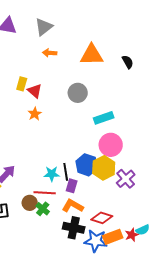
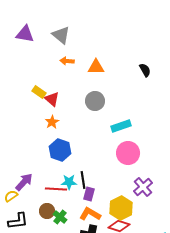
gray triangle: (44, 27) -> (61, 35), turned -42
orange triangle: (92, 55) -> (96, 67), moved, size x0.7
yellow rectangle: (22, 84) -> (39, 92), turned -72
blue hexagon: (87, 165) -> (60, 150), moved
yellow hexagon: (104, 168) -> (121, 208), moved
red line: (45, 193) -> (56, 189), moved

